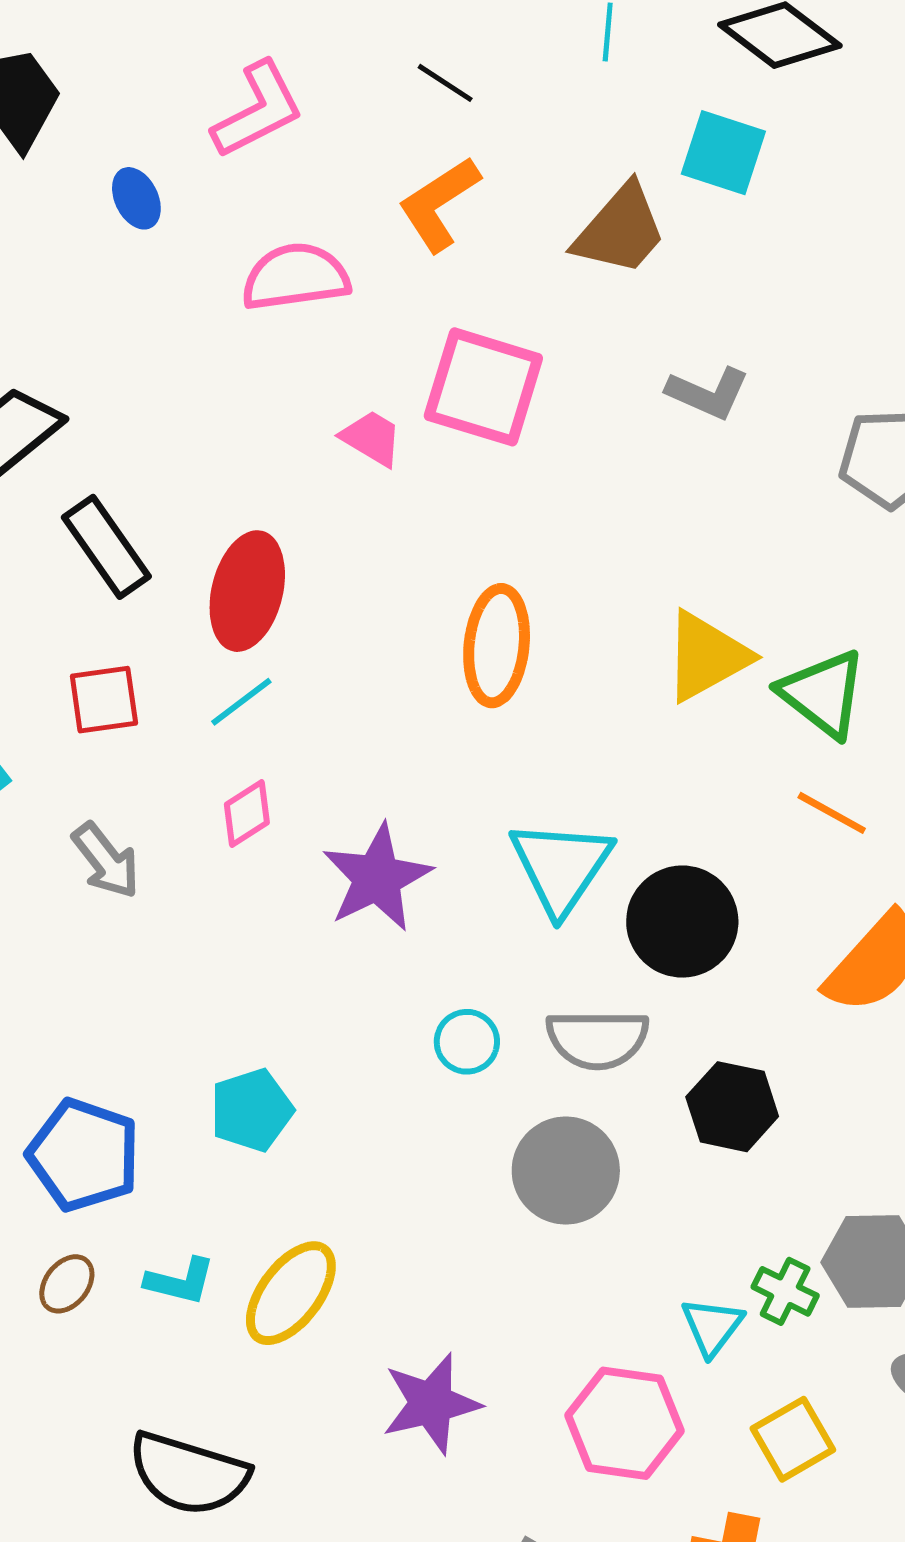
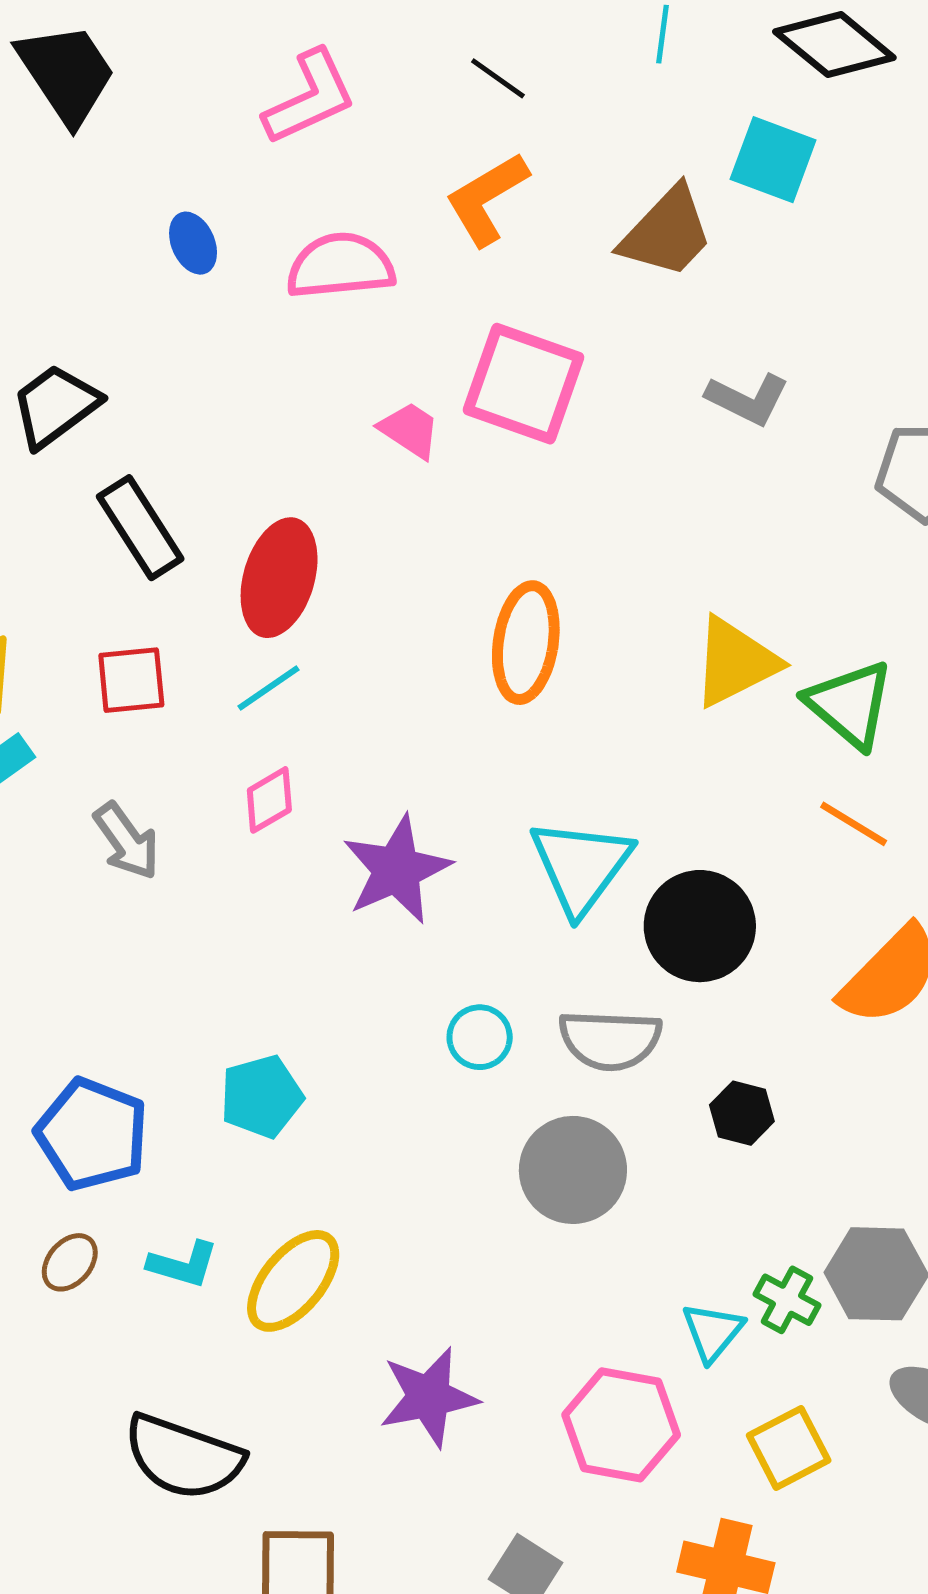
blue ellipse: (136, 198) -> (193, 243), moved
black hexagon: (732, 1107) -> (742, 1113), size x0.7

